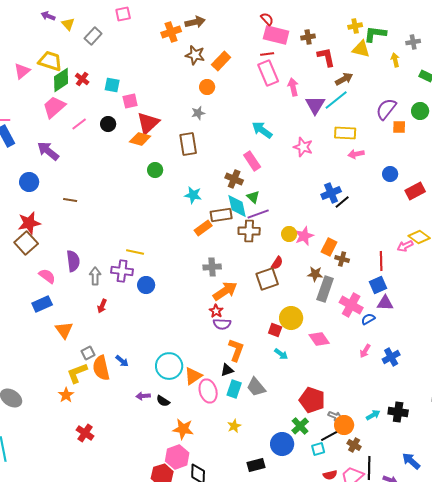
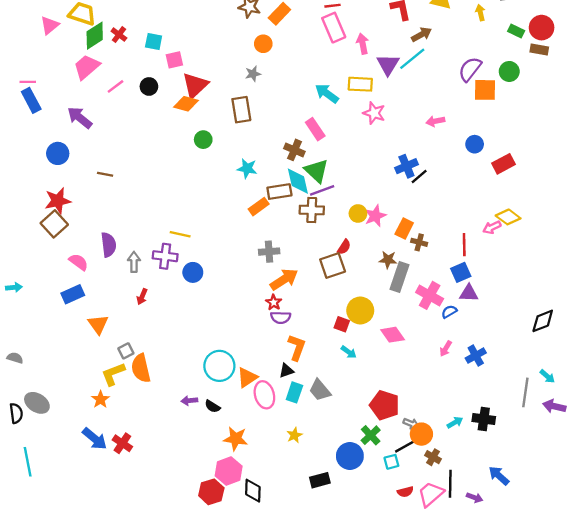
orange square: (399, 127) -> (485, 90), size x1.5
yellow rectangle: (345, 133) -> (360, 84), moved
green triangle: (253, 197) -> (316, 171), size x1.6
blue arrow: (122, 361) -> (95, 439), moved, size x1.6

